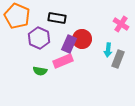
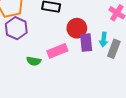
purple hexagon: (39, 38) -> (16, 28), moved
purple rectangle: (69, 44) -> (86, 43), moved, turned -30

